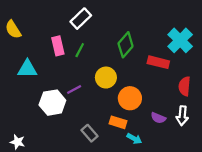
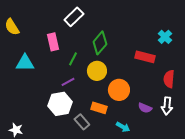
cyan cross: (180, 40) -> (165, 37), size x0.6
green diamond: (126, 45) -> (100, 43), moved
green line: (80, 50) -> (73, 59), moved
white hexagon: (52, 103) -> (60, 104), moved
orange rectangle: (118, 122) -> (99, 108), moved

